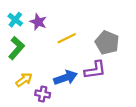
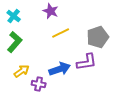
purple star: (38, 22) -> (51, 11), moved
gray pentagon: (107, 43) -> (98, 37), turned 30

